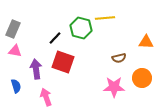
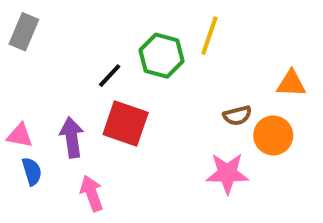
yellow line: (105, 18) -> (209, 36), turned -66
gray rectangle: (13, 29) -> (24, 32), moved
pink triangle: (15, 51) -> (20, 135), moved
orange circle: (142, 78) -> (273, 135), moved

